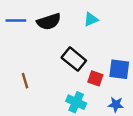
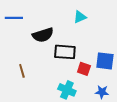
black semicircle: (49, 22) -> (43, 35), moved
black rectangle: (74, 59) -> (65, 52), turned -35

